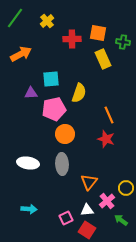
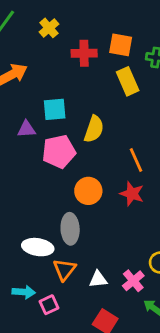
orange circle: (65, 134) -> (88, 191), moved
white ellipse: (28, 163) -> (38, 247), moved
orange triangle: (89, 182) -> (64, 270), moved
white triangle: (87, 210) -> (98, 279), moved
pink square: (66, 218) -> (49, 305), moved

